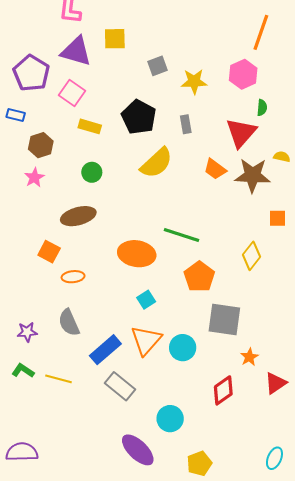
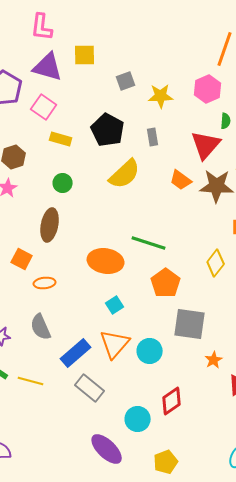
brown ellipse: (78, 216) -> (50, 225), turned -64
red diamond: (223, 390) -> (172, 401), moved

